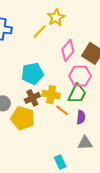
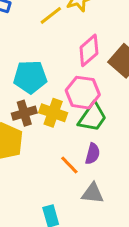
pink hexagon: (80, 76) -> (83, 93), moved
orange line: (62, 110) -> (69, 165), moved

